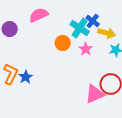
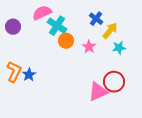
cyan cross: (80, 28) -> (57, 26), moved
yellow arrow: (107, 33) -> (110, 31), turned -66

